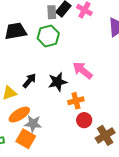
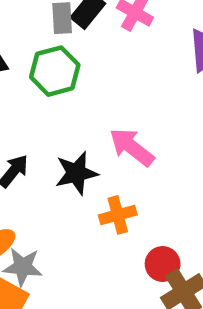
red circle: (84, 120) -> (163, 264), moved

